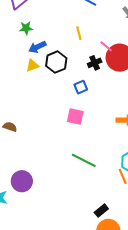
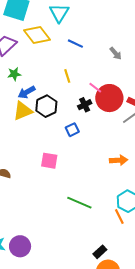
yellow triangle: (32, 65) -> (23, 111), size x1.5
pink square: (75, 117) -> (49, 161), moved
purple circle: (22, 181) -> (20, 246), moved

